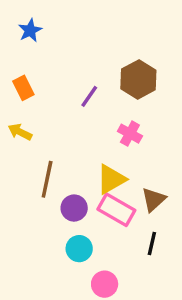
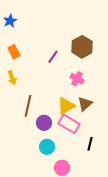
blue star: (30, 30) -> (10, 21), moved
yellow arrow: (20, 132) -> (12, 78), turned -136
brown triangle: (154, 200) -> (85, 104), moved

